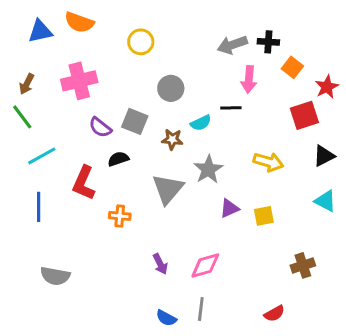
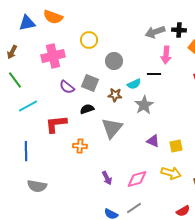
yellow circle: (141, 42) -> (89, 40), moved
brown arrow: (27, 84) -> (12, 52), moved
black semicircle: (118, 159) -> (87, 109), moved
yellow arrow: (268, 162) -> (171, 173), moved
gray star: (208, 169) -> (144, 105), moved
red L-shape: (84, 183) -> (56, 124), turned 60
blue line: (39, 207) -> (26, 151), moved
purple triangle: (229, 208) -> (153, 141), turned 48
gray line: (201, 309) -> (134, 208), turned 49

